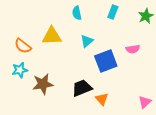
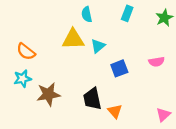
yellow triangle: (52, 36) -> (73, 39), moved
pink semicircle: (133, 49) -> (156, 62), moved
blue square: (106, 61) -> (119, 68), size x0.7
black trapezoid: (82, 88) -> (92, 99), turned -80

